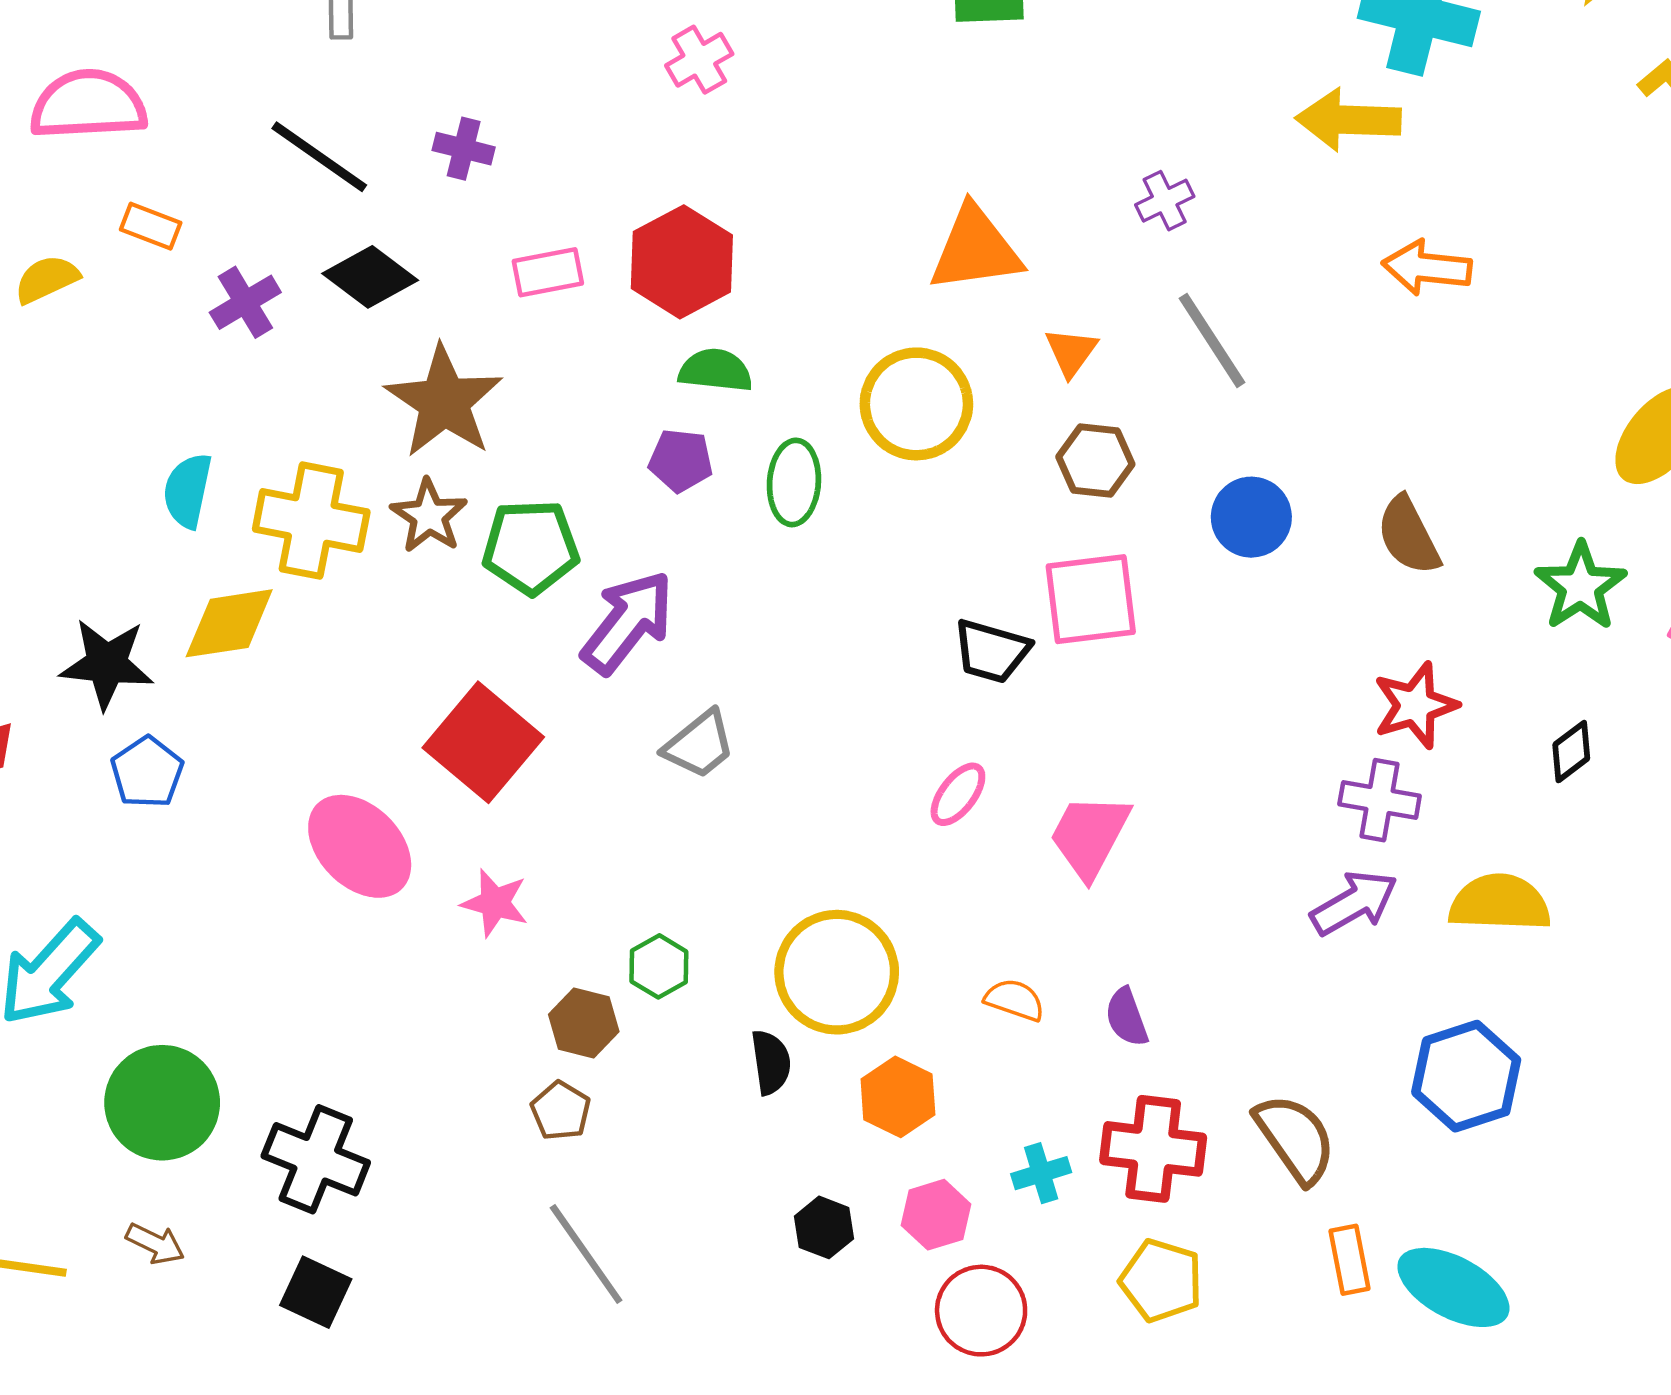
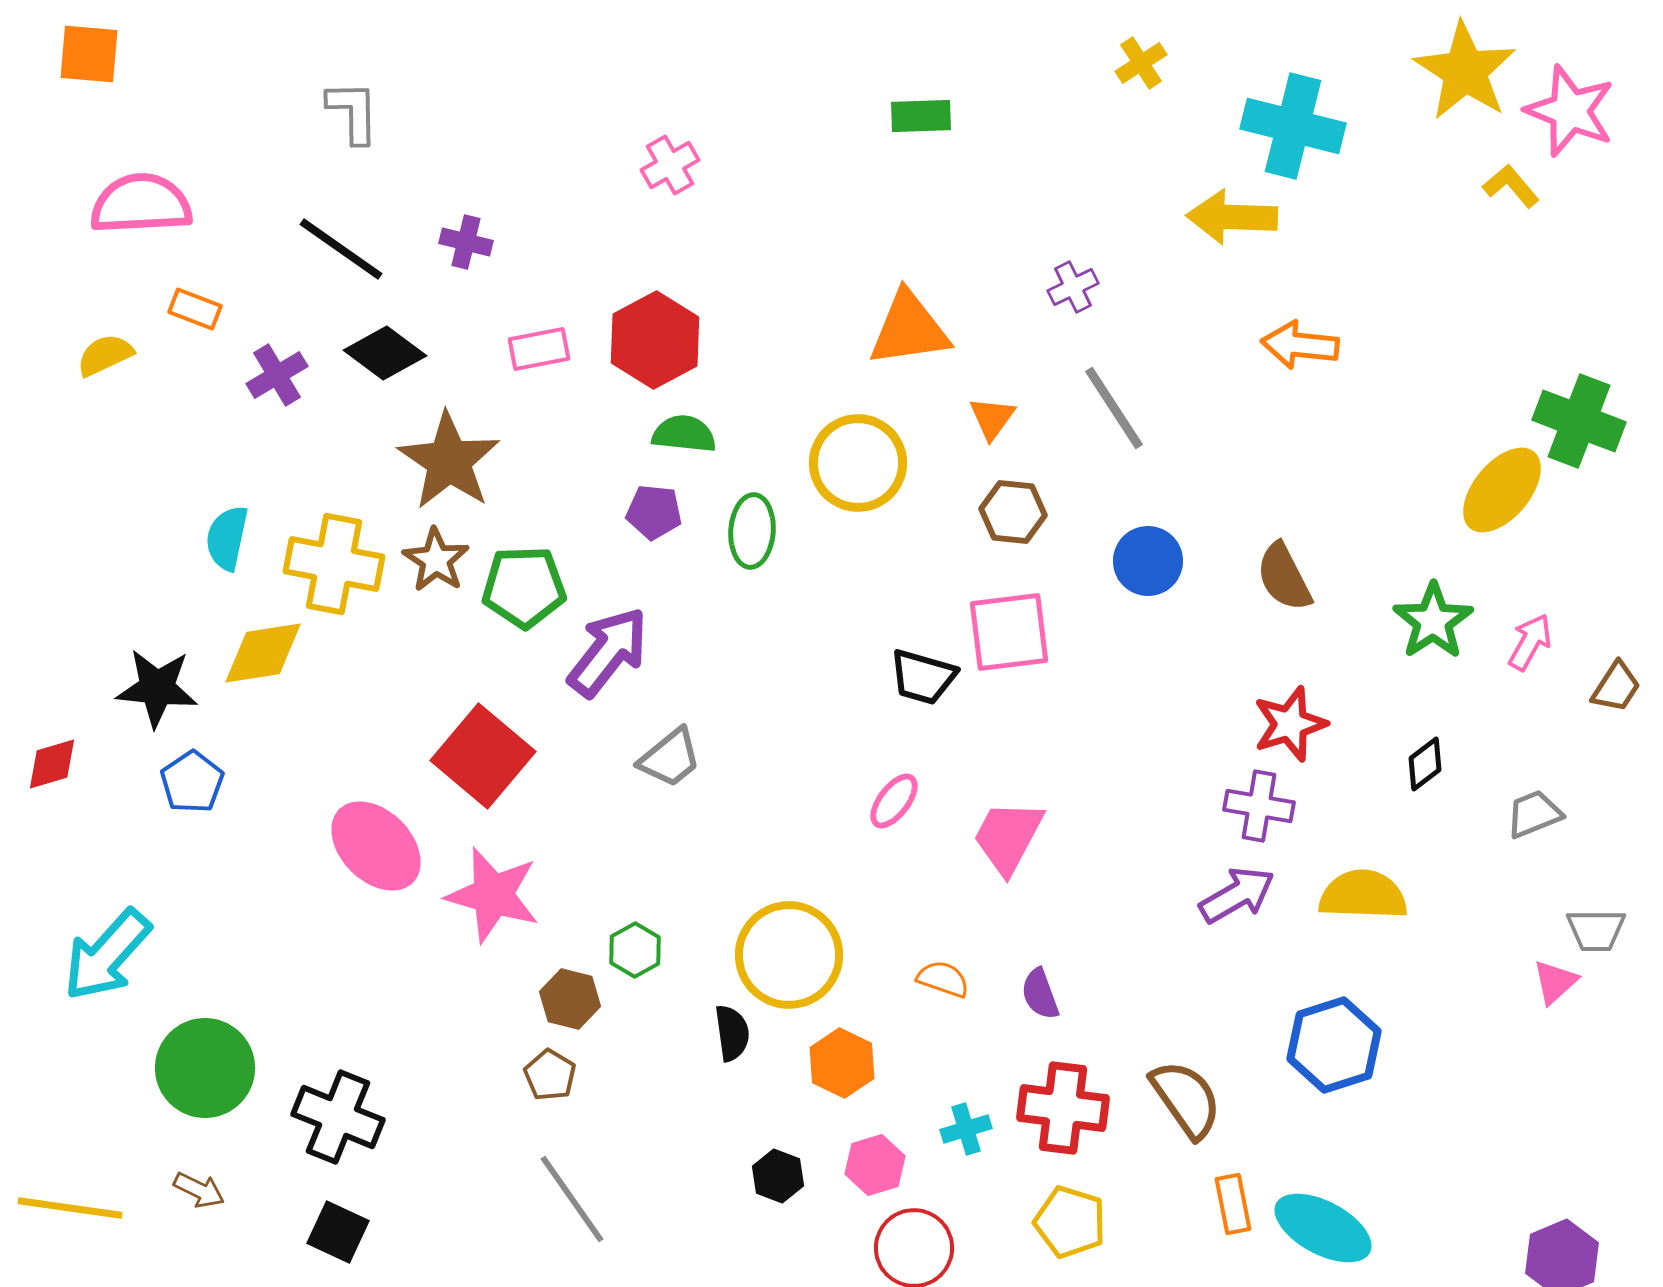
pink star: (495, 903) -> (493, 895), size x1.6

